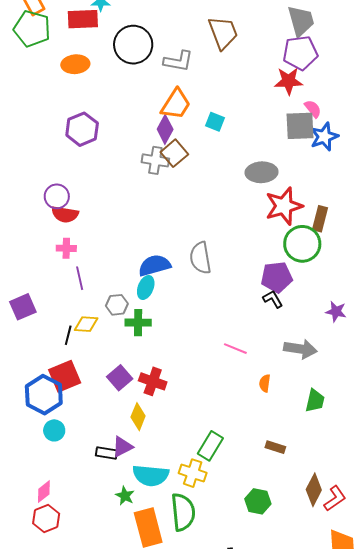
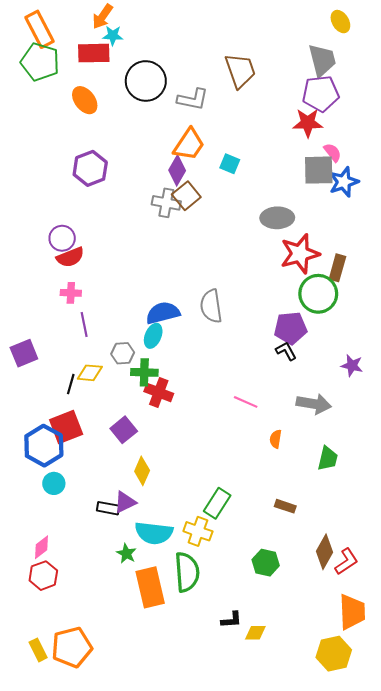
orange ellipse: (75, 64) -> (85, 100), turned 56
red semicircle: (65, 214) -> (70, 257), turned -32
red cross: (153, 381) -> (159, 392), moved

